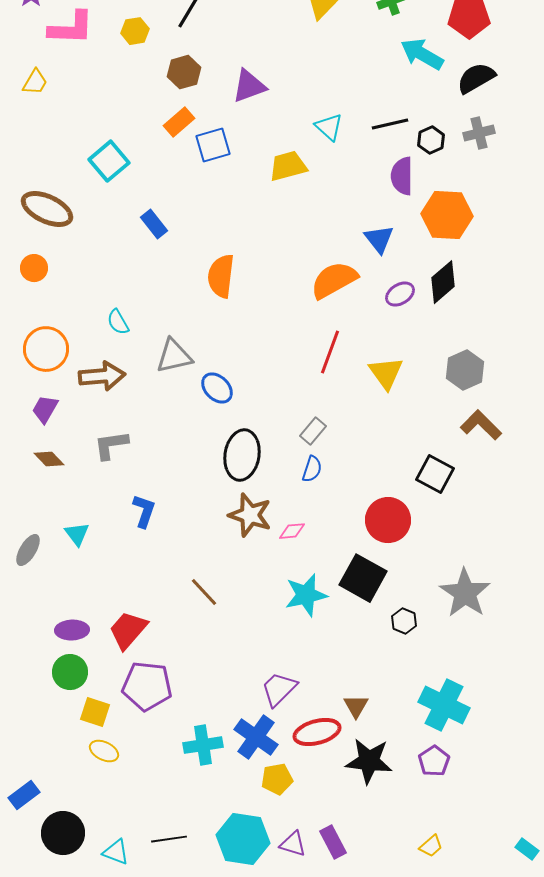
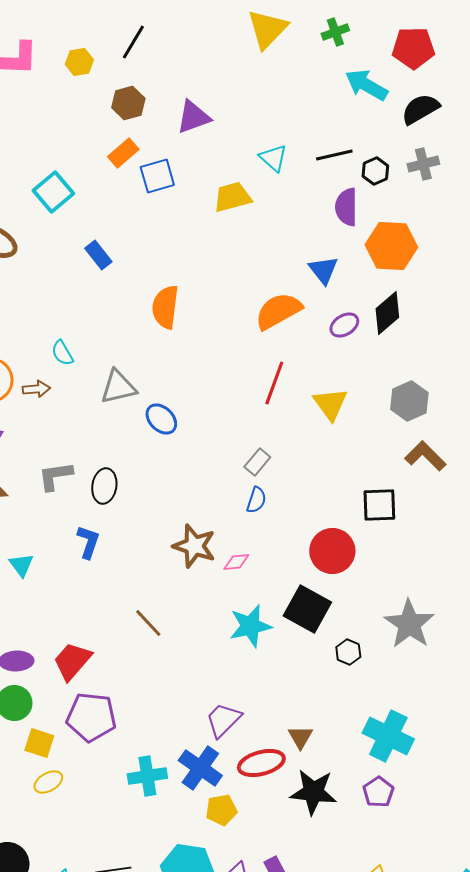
brown arrow: (102, 376) -> (36, 389), moved, size x0.6
black ellipse: (242, 455) -> (104, 486), moved, size x0.7
black square: (435, 474) -> (379, 505), turned -30
yellow ellipse: (104, 751) -> (48, 782), turned -56

